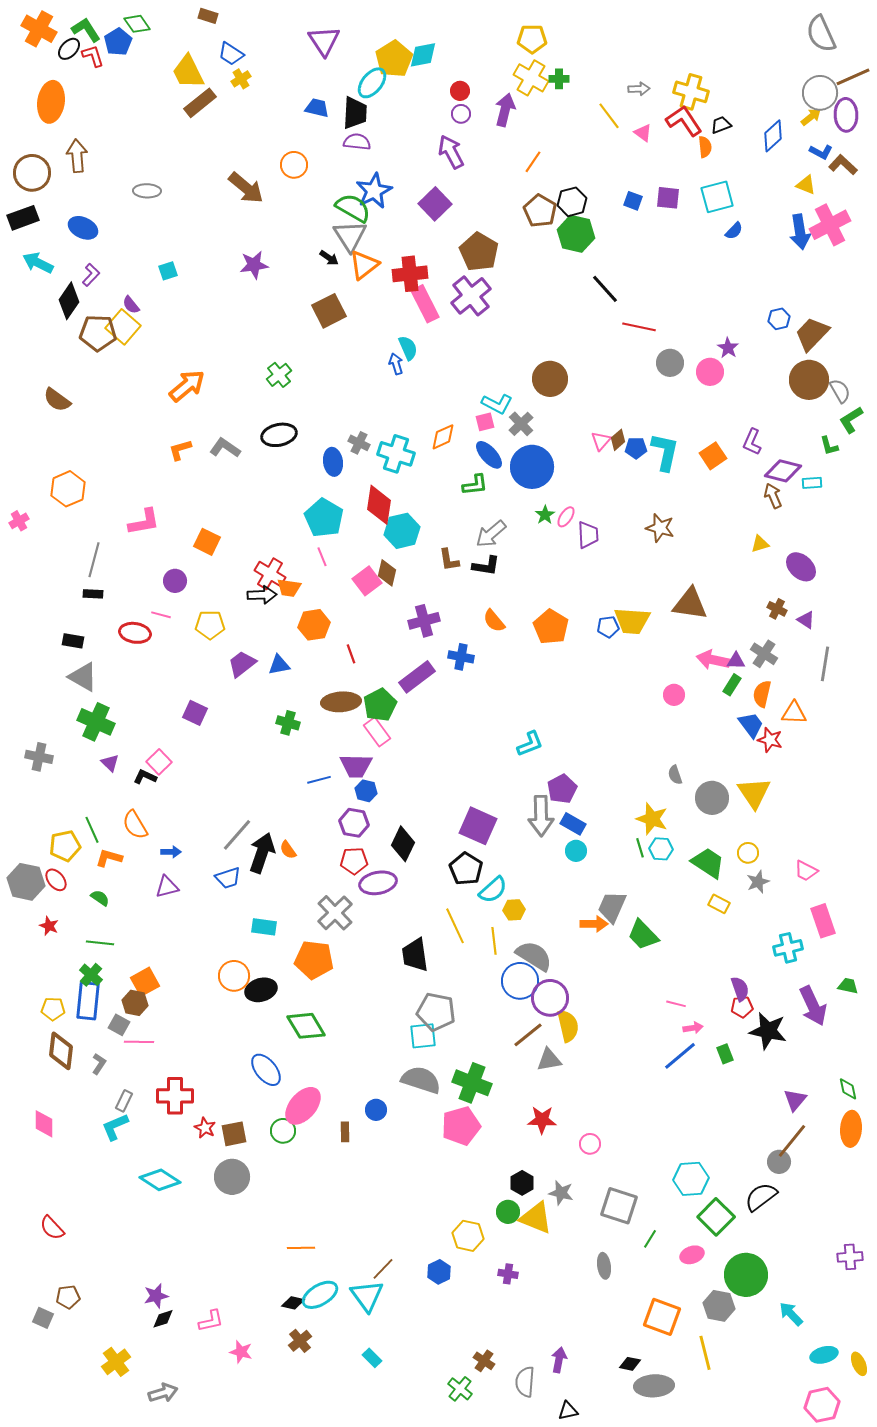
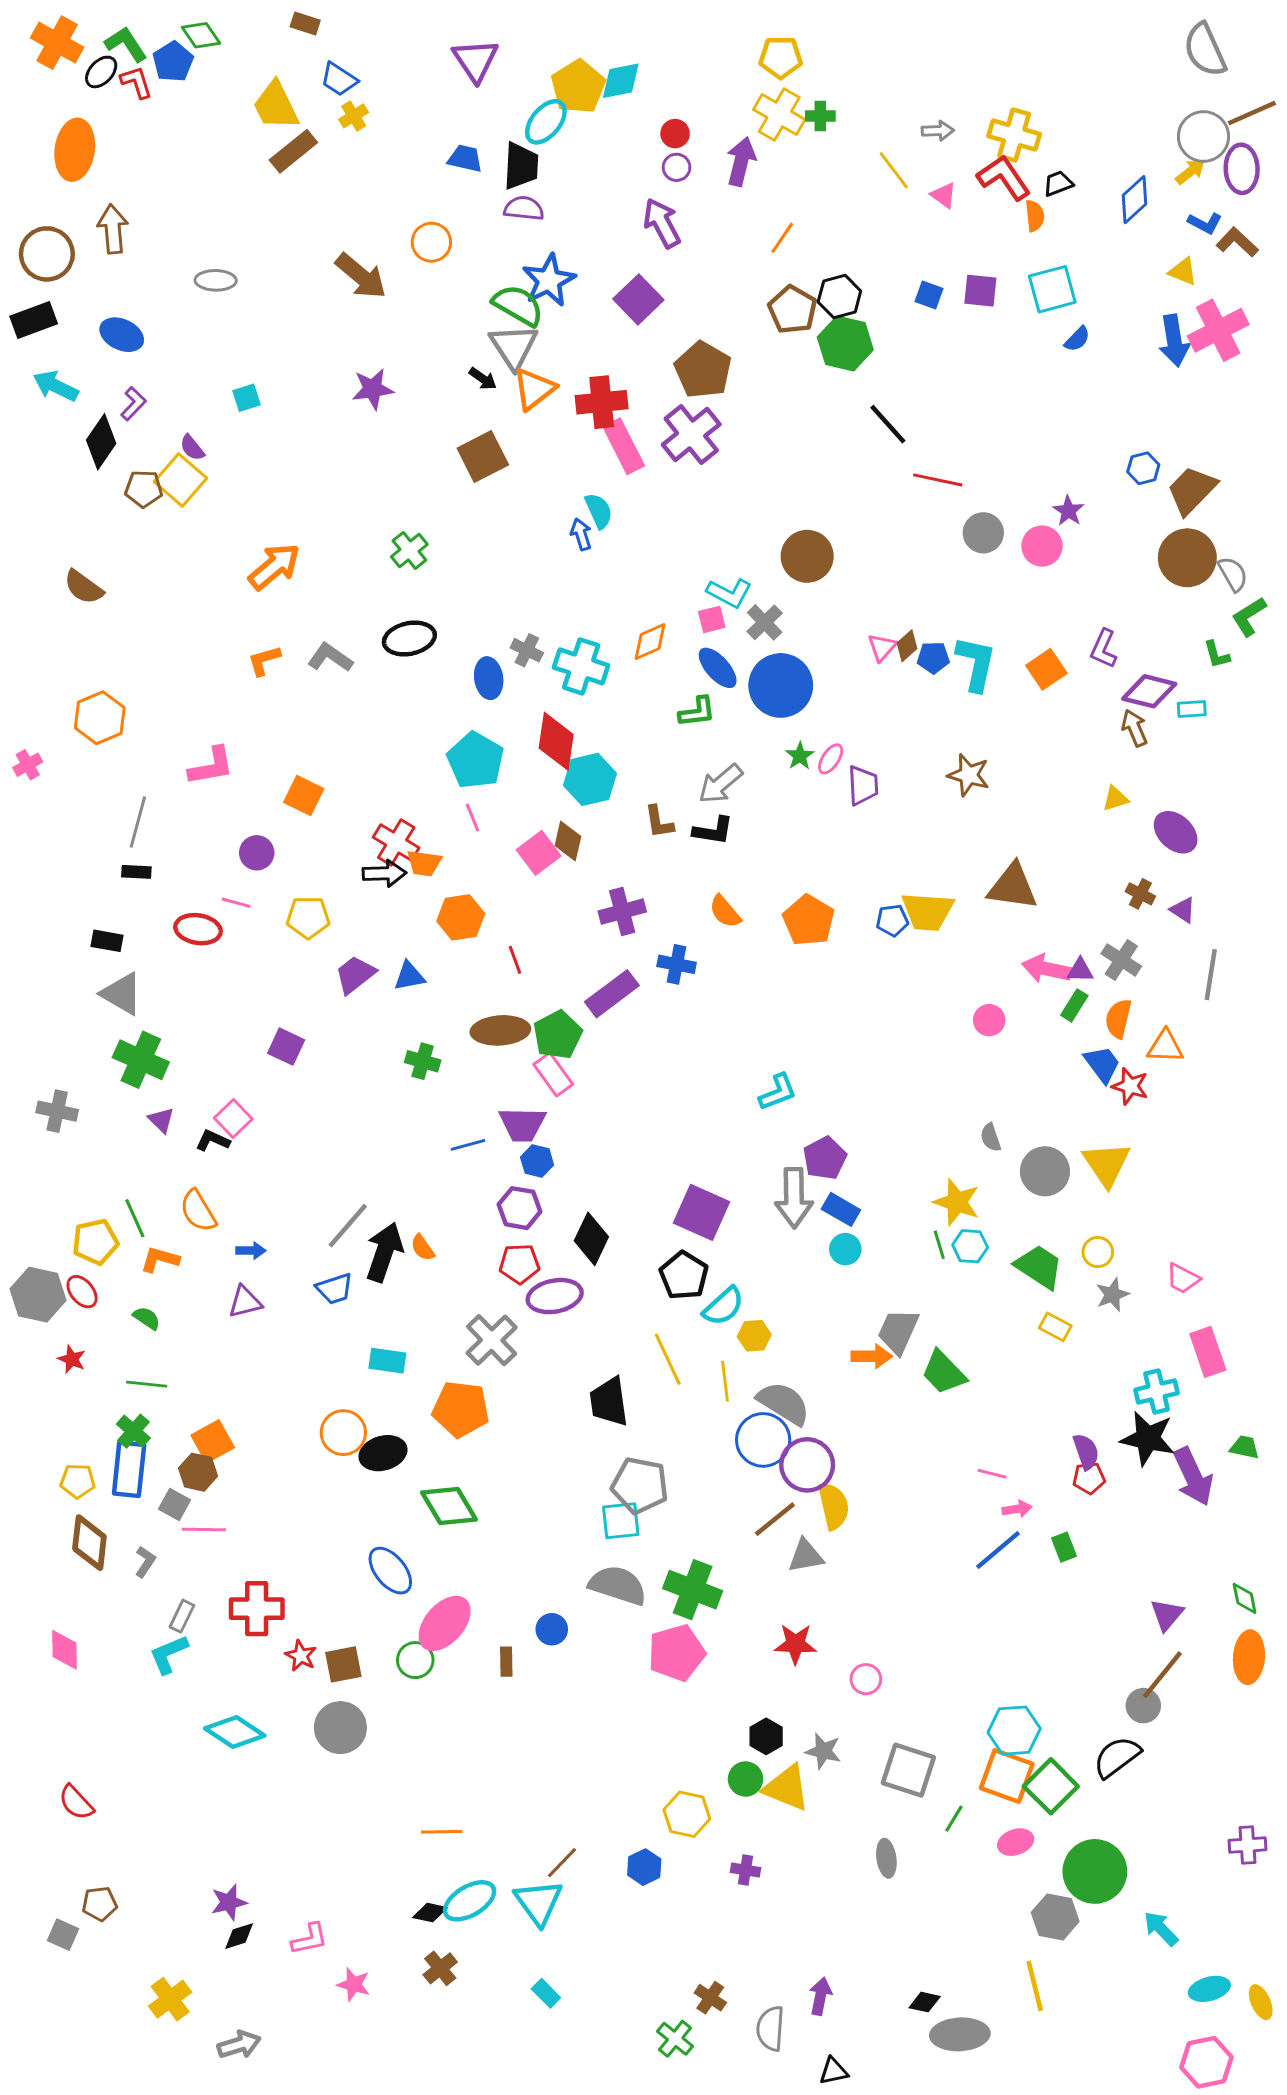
brown pentagon: (98, 333) -> (144, 489), size x0.7
black star: (768, 1031) -> (1148, 1438), moved
orange square: (662, 1317) -> (1007, 1776), moved

